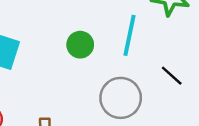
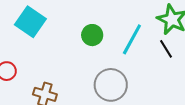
black line: (172, 76) -> (166, 49), moved

